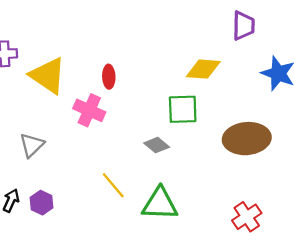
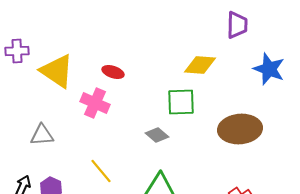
red ellipse: (109, 77) -> (113, 72), turned -70
gray triangle: (32, 145) -> (42, 135), turned 40
yellow line: (113, 185) -> (101, 171), moved

